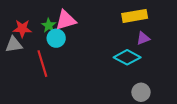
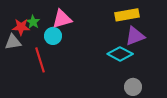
green star: (49, 25) -> (33, 22), moved
purple triangle: (143, 38) -> (135, 36), size x1.5

